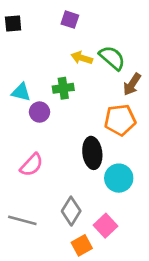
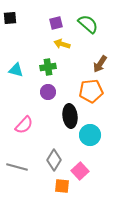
purple square: (70, 20) -> (56, 23), moved, turned -32
green semicircle: (112, 58) -> (88, 24), moved
purple circle: (40, 112) -> (48, 92), moved
orange square: (82, 245) -> (62, 186), turned 35

